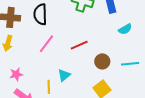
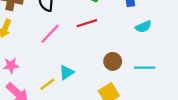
red line: (79, 45) -> (87, 23), moved
yellow line: (49, 87) -> (47, 84), turned 48

